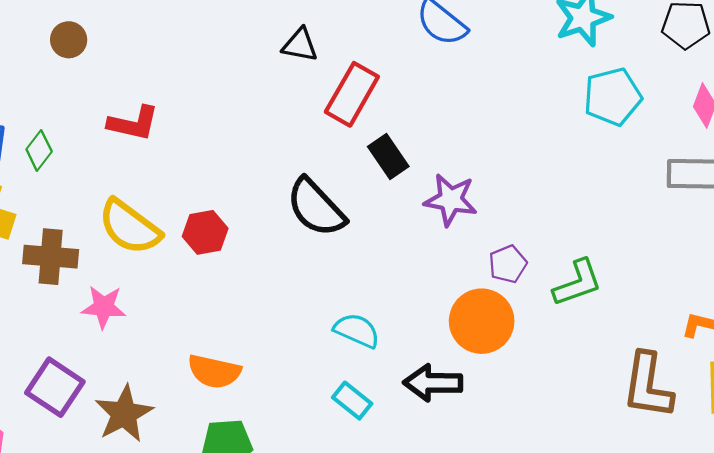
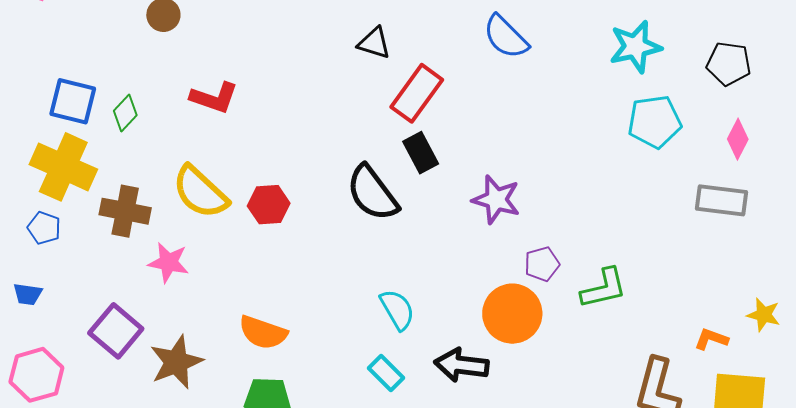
black rectangle: (388, 157) -> (421, 153), moved
cyan semicircle: (357, 331) -> (397, 310), turned 30

